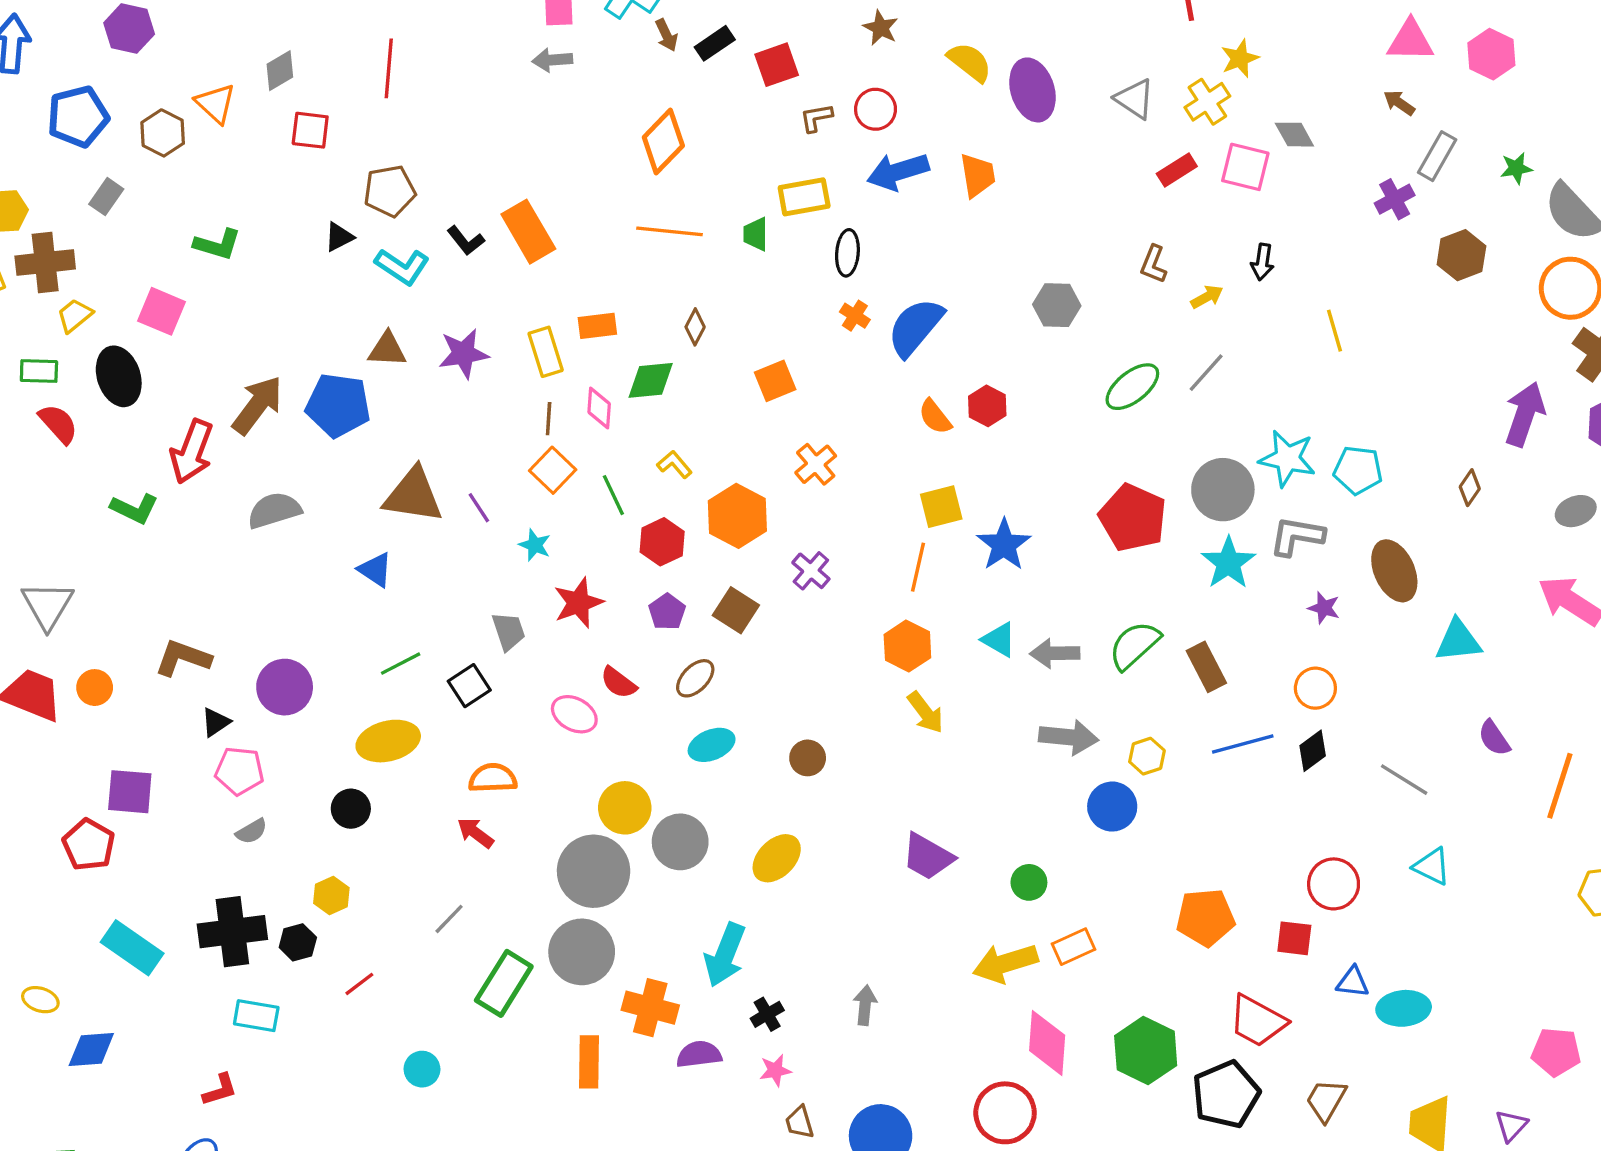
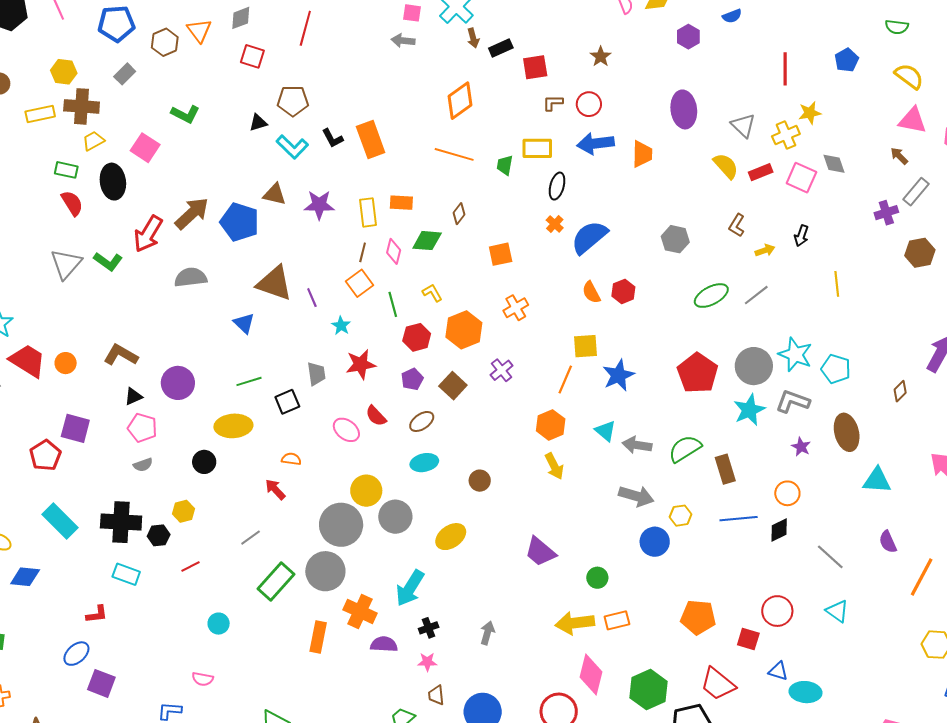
yellow semicircle: (970, 62) -> (726, 166), moved
gray triangle: (47, 605) -> (66, 264), moved
orange semicircle: (493, 778) -> (291, 459), size x0.7

